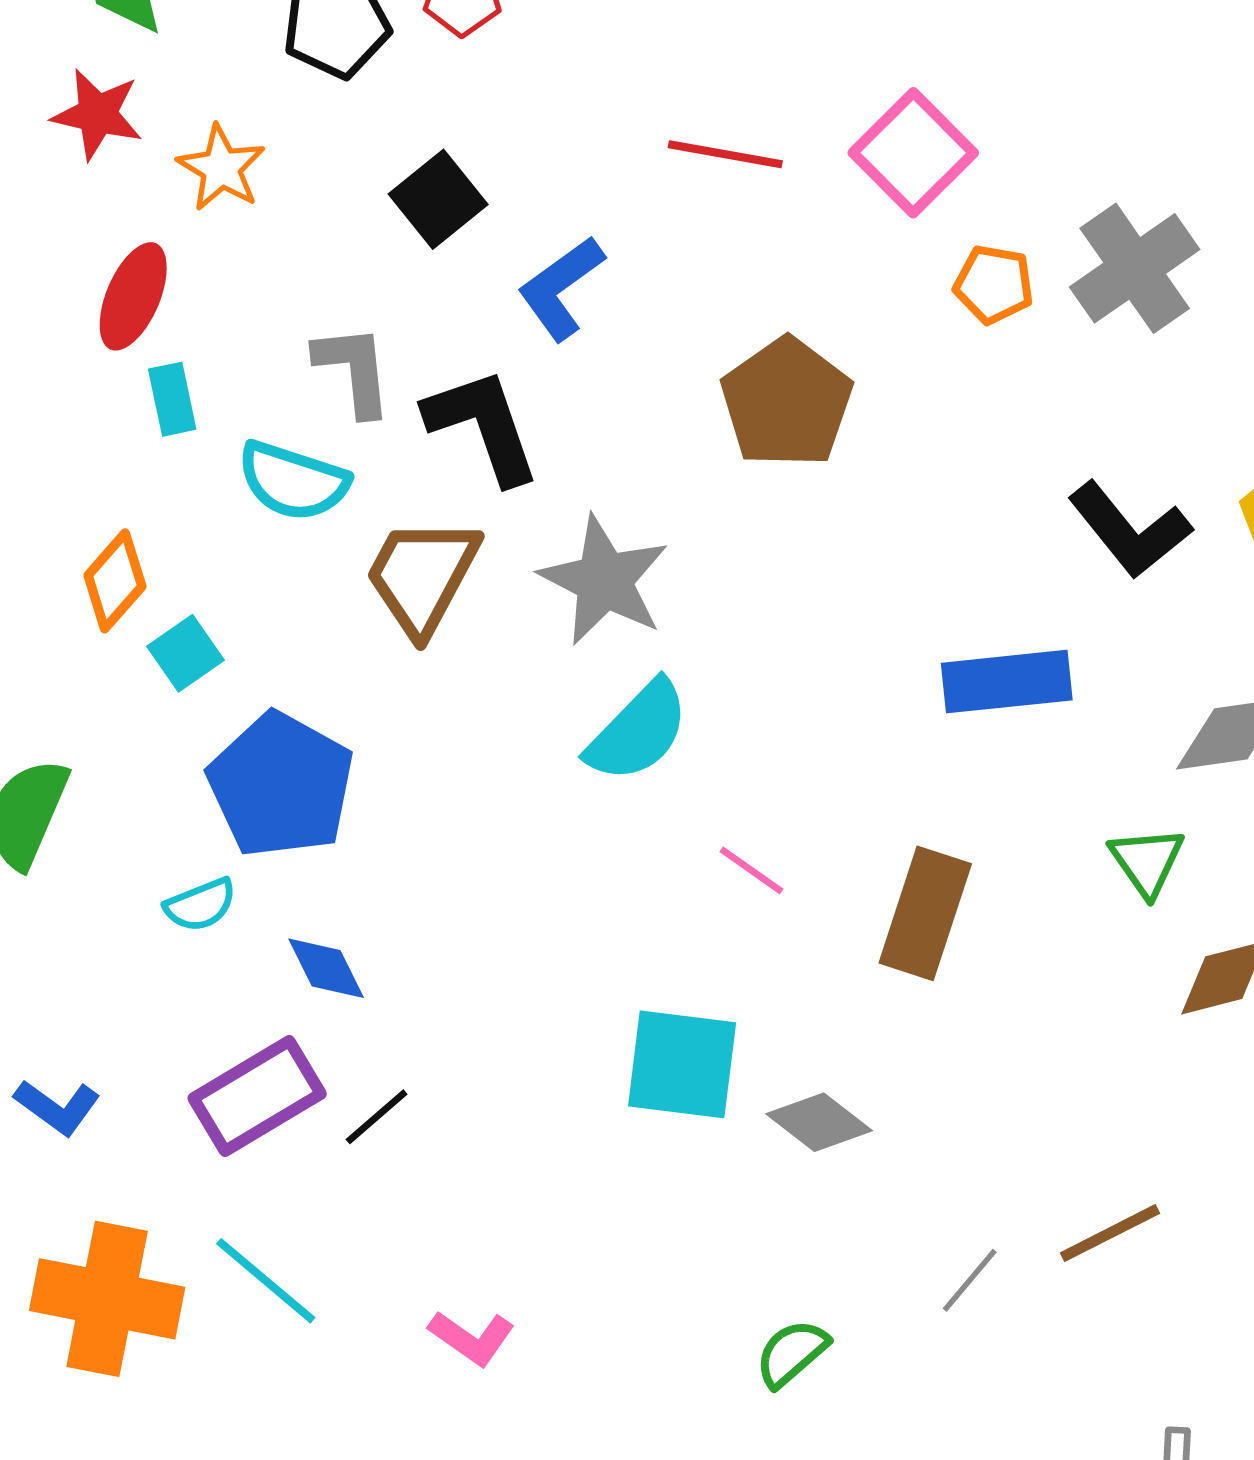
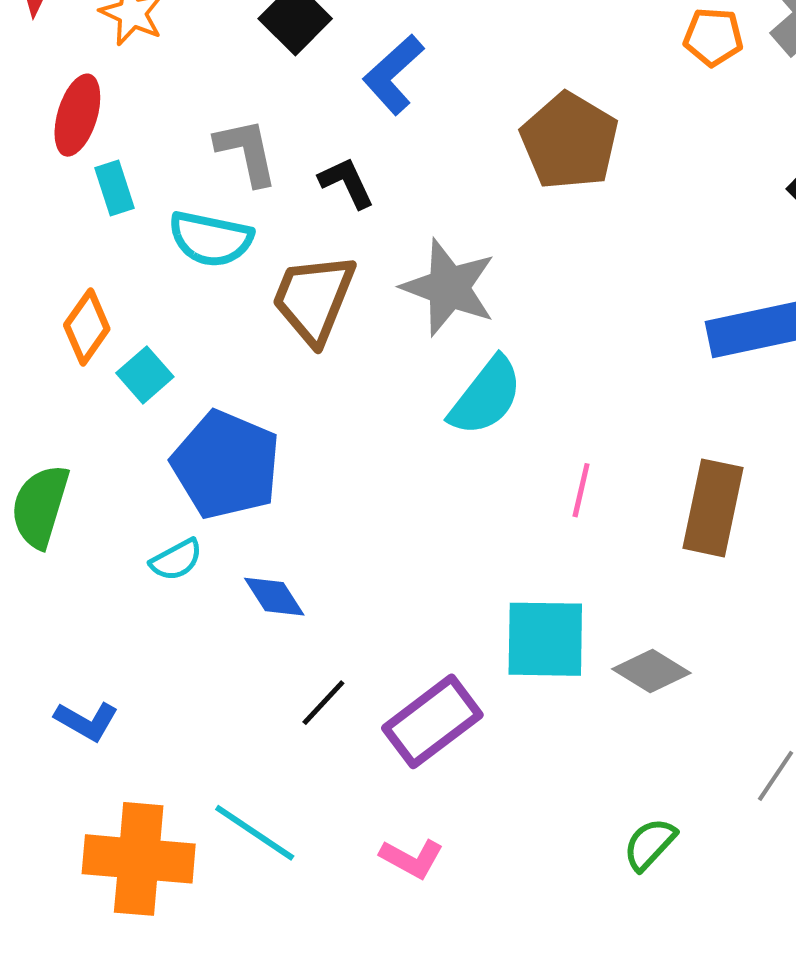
black L-shape: (483, 426) -> (347, 183), size x0.6
pink line: (751, 870) -> (581, 490), turned 74
purple rectangle: (257, 1096) -> (432, 721), moved

